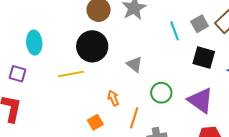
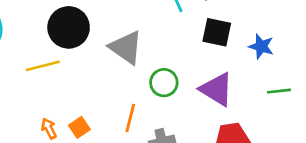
gray triangle: (134, 64) -> (126, 48), size x1.6
orange arrow: (113, 98) -> (49, 128), moved

